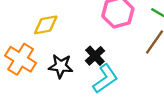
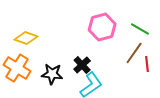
yellow diamond: (46, 25) -> (26, 38), moved, turned 30

